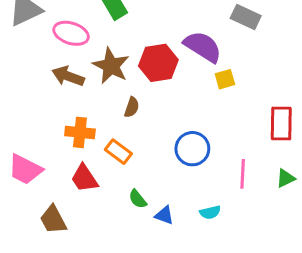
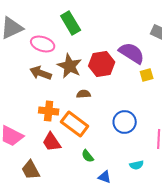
brown semicircle: (132, 107) -> (84, 94), turned -112
orange rectangle: (118, 152) -> (75, 124), size x1.5
blue triangle: (164, 215) -> (105, 177), moved

